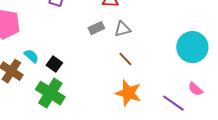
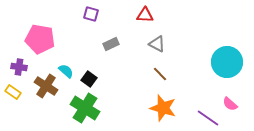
gray rectangle: (96, 28) -> (111, 44), moved
gray triangle: (122, 29) -> (157, 44), turned 42

